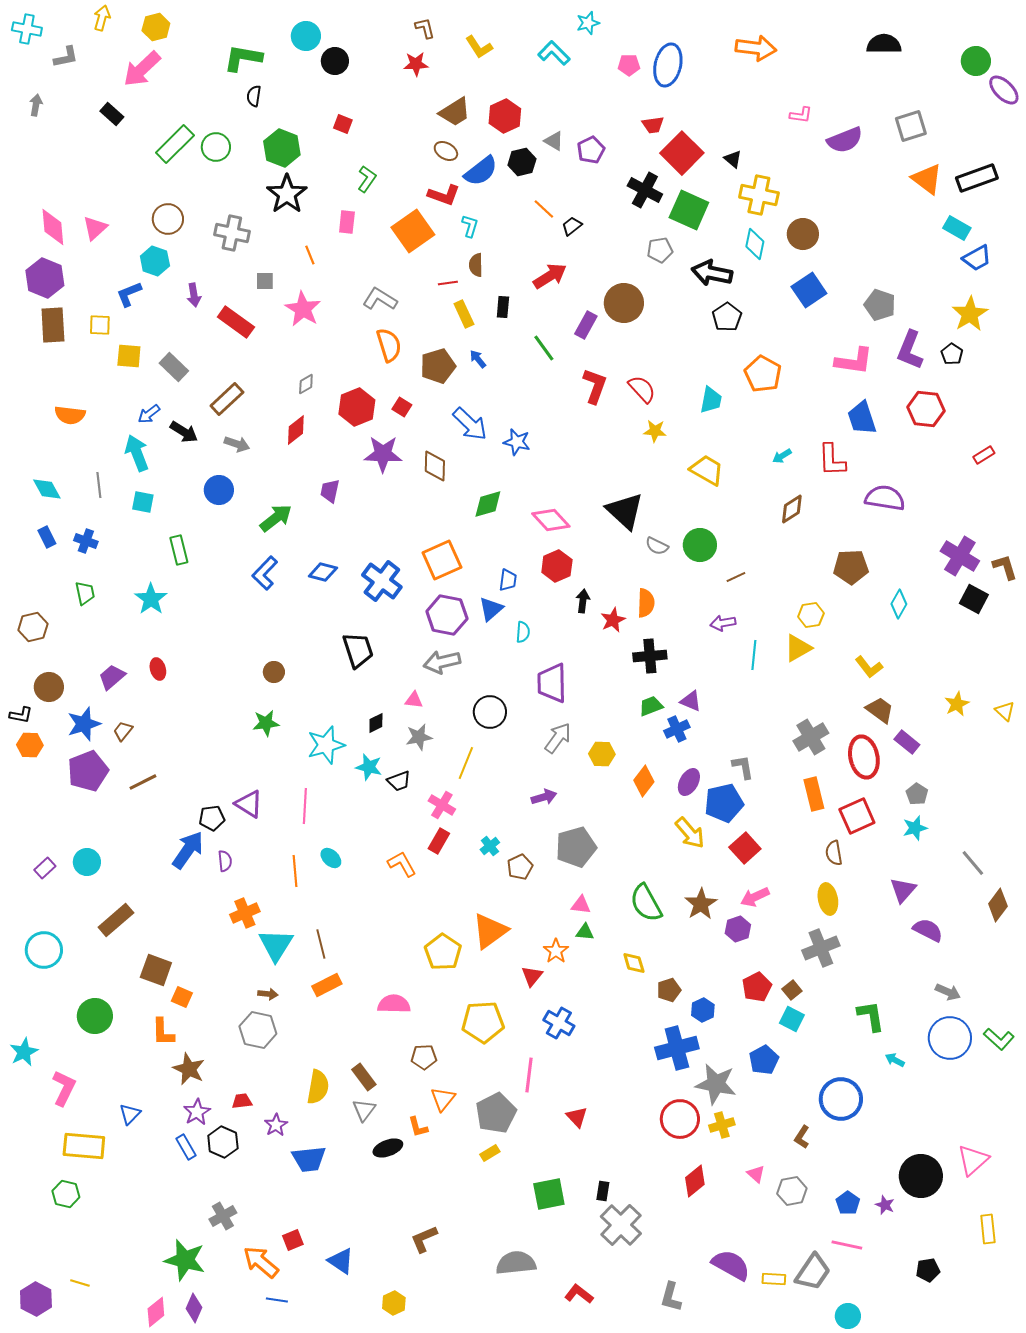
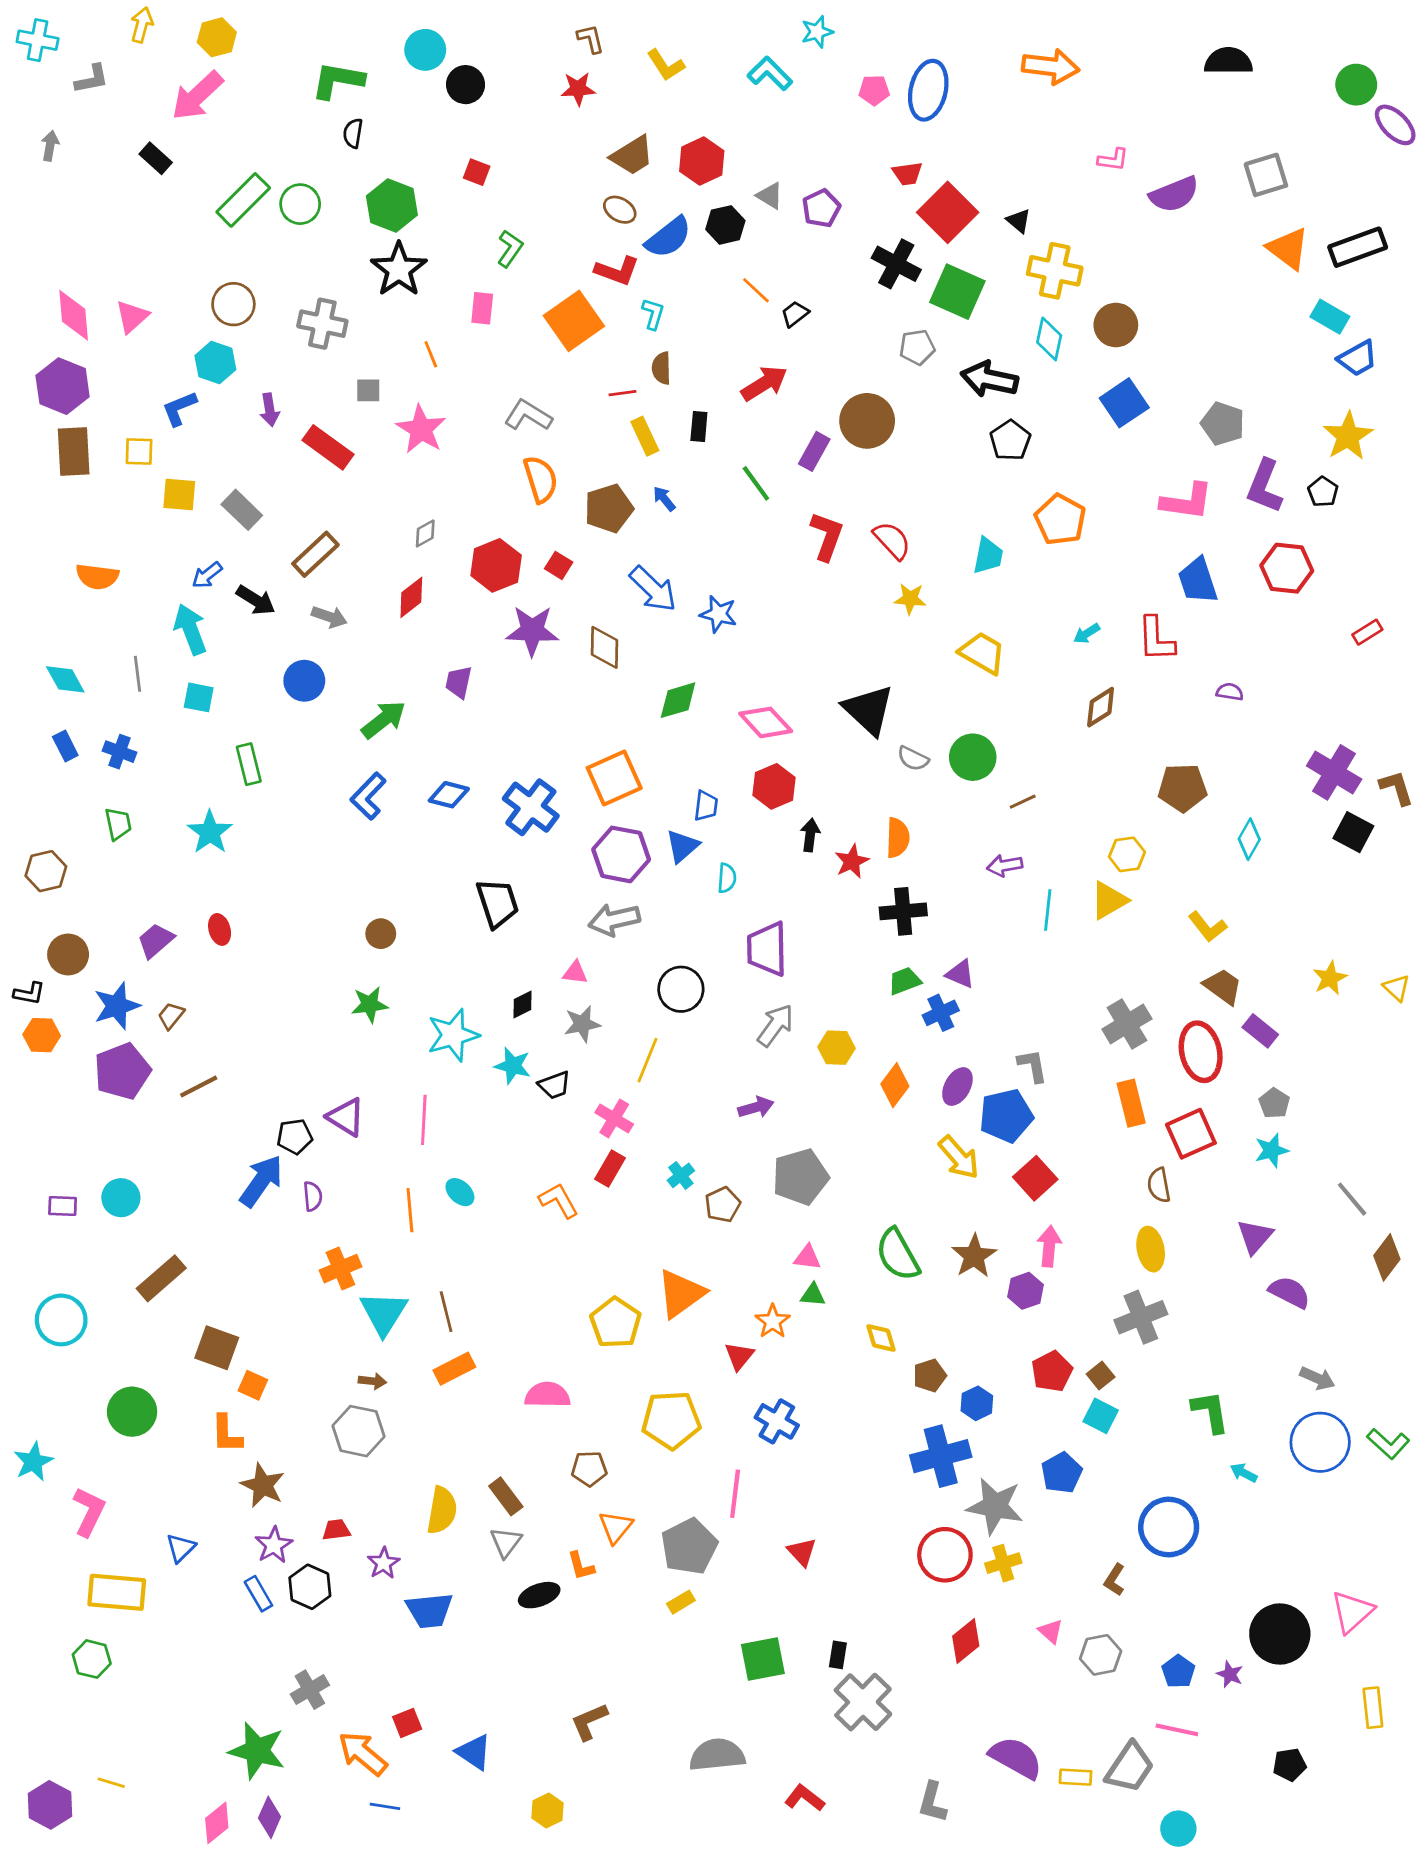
purple semicircle: (885, 498) -> (1230, 692), size x0.5
purple rectangle: (45, 868) -> (63, 1206), turned 45
pink arrow: (755, 897) -> (1049, 1246), turned 120

